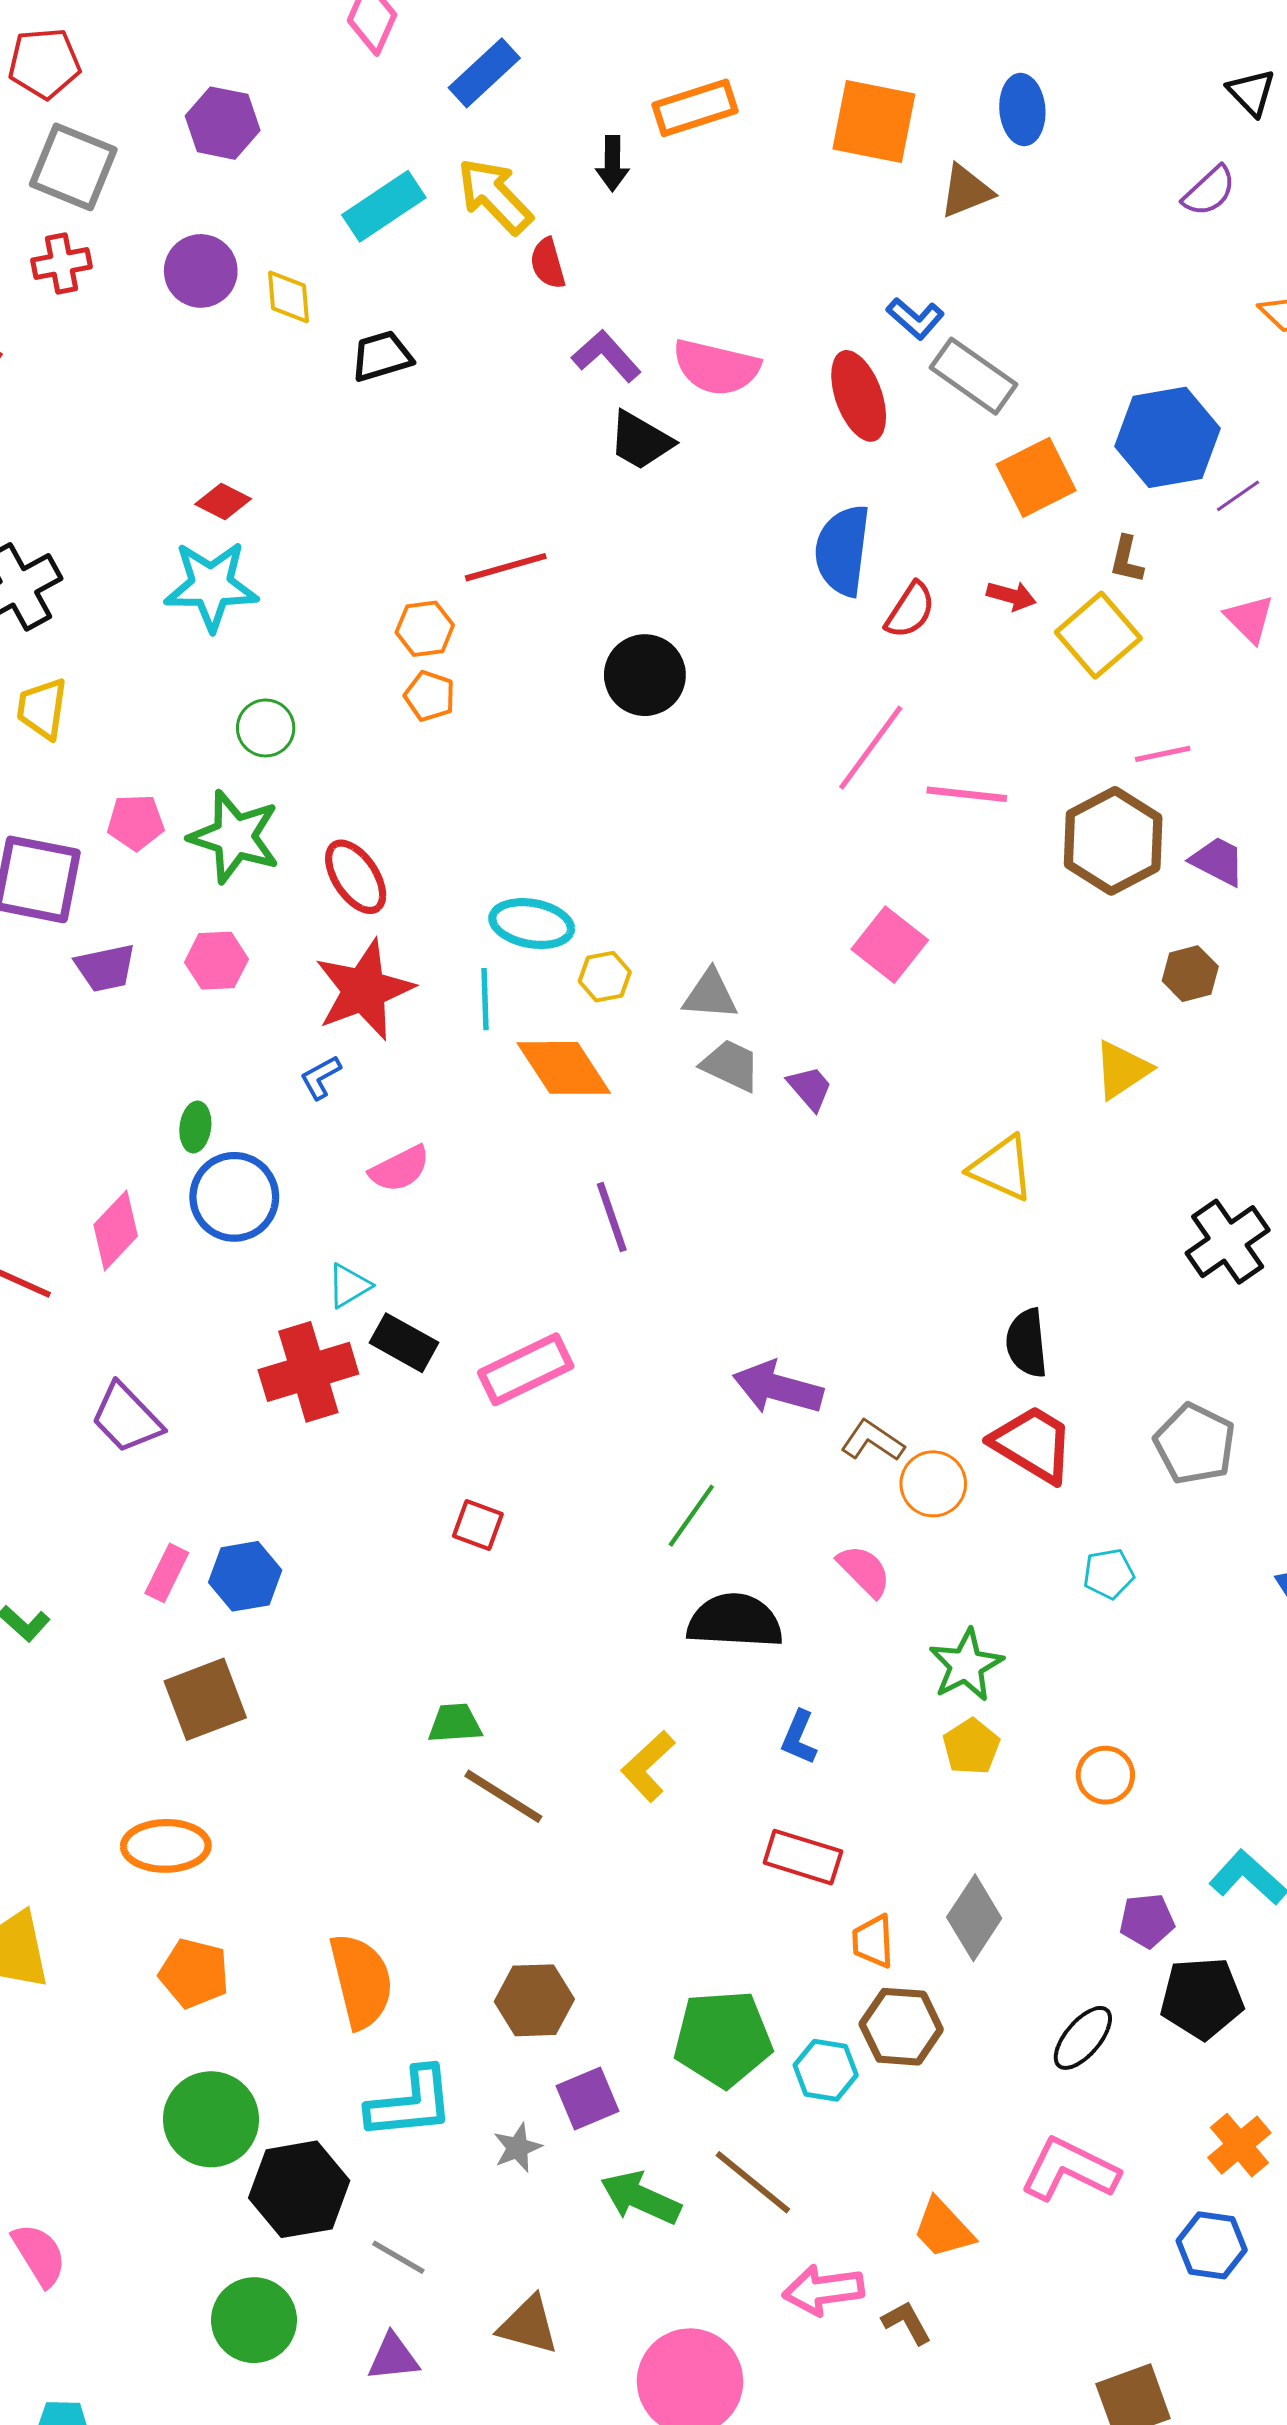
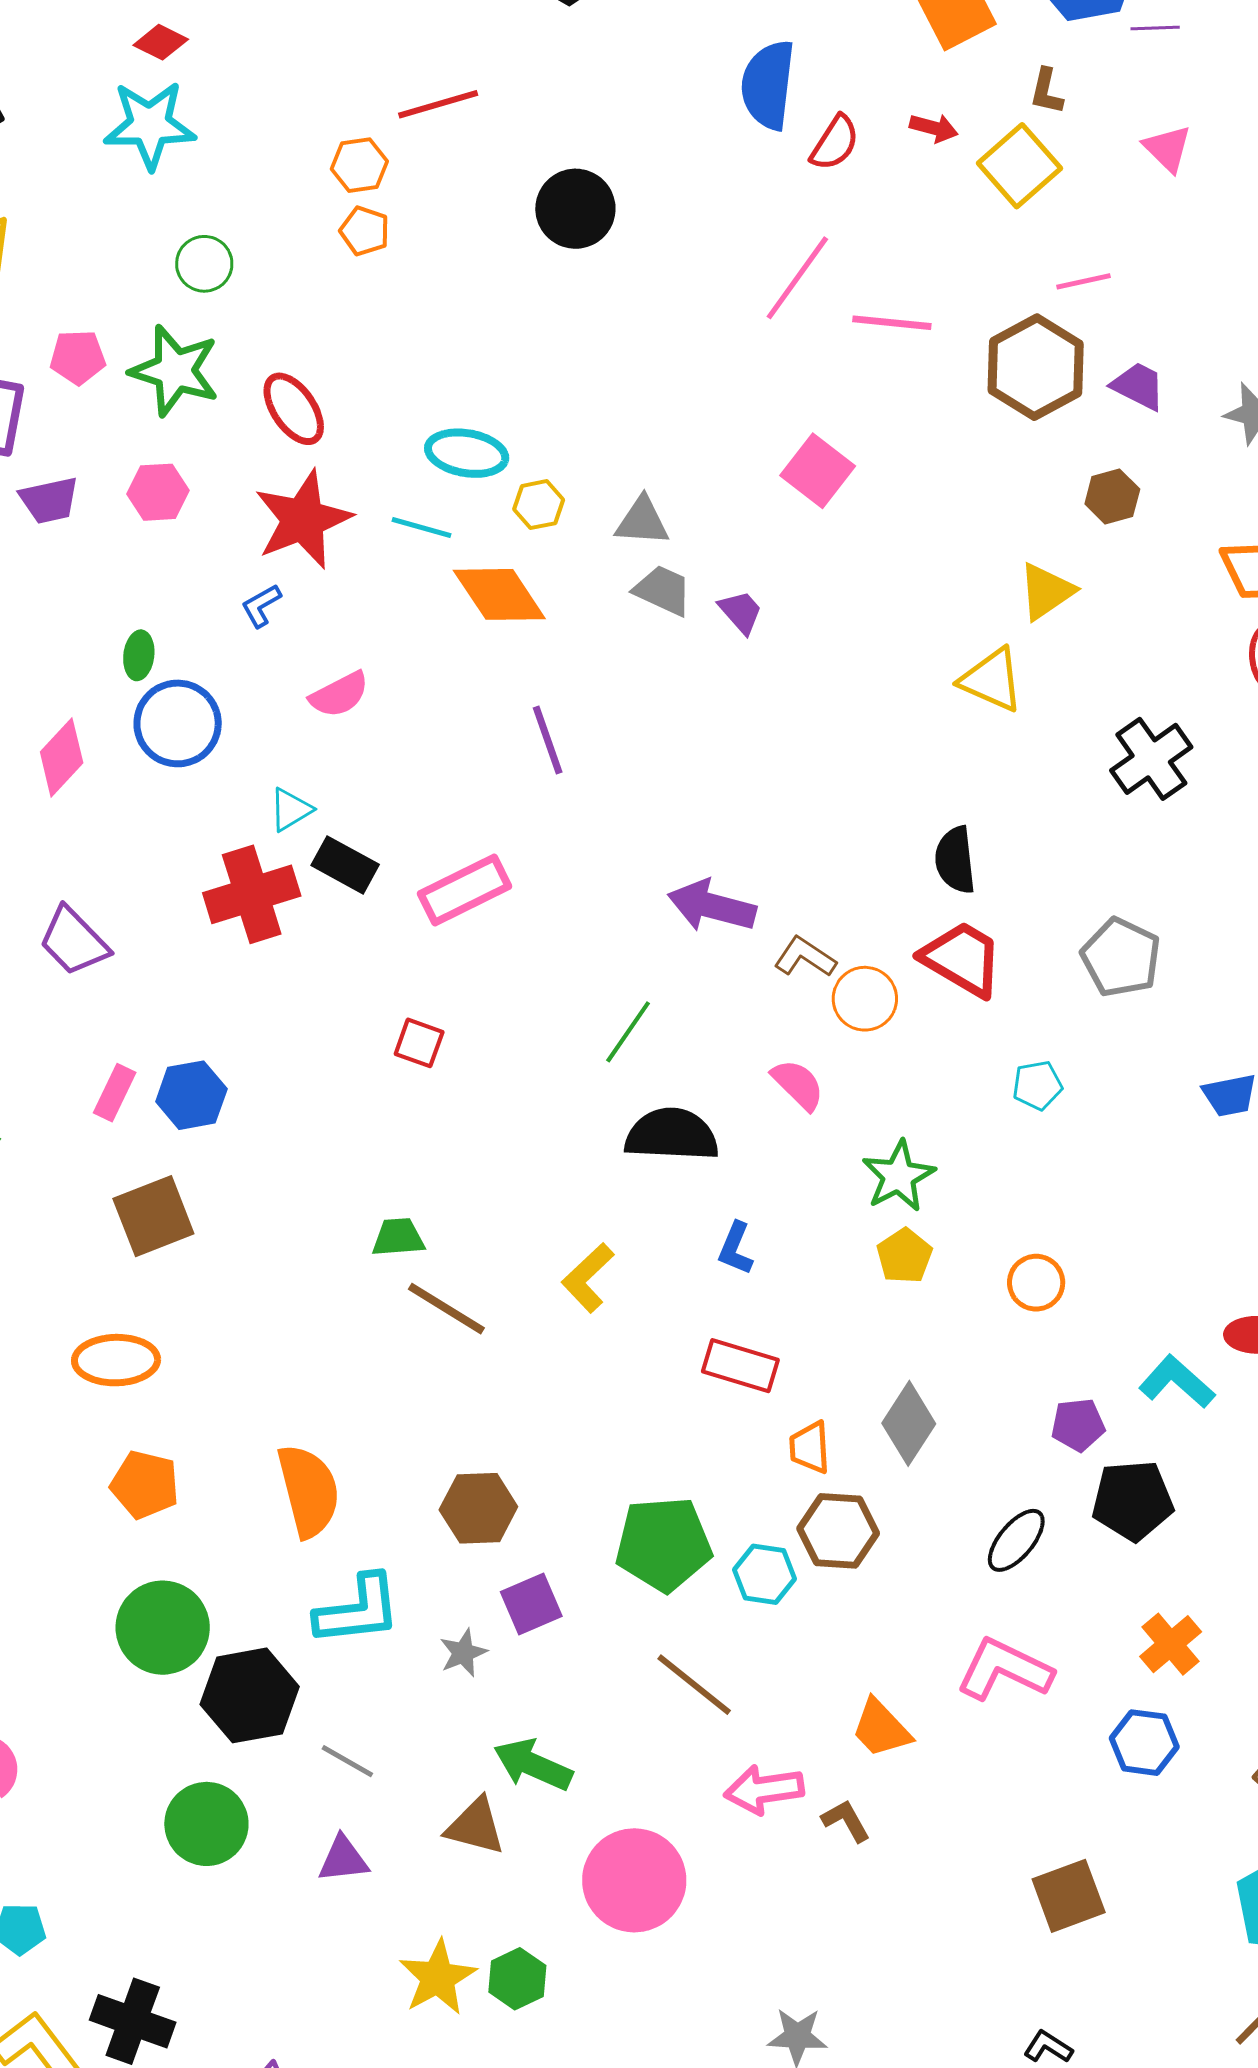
purple line: (1238, 496) -> (1155, 28), turned 33
cyan line: (485, 999) -> (422, 528), turned -72
yellow triangle: (1002, 1168) -> (992, 680), moved
green arrow: (641, 2198) -> (533, 1765), moved

